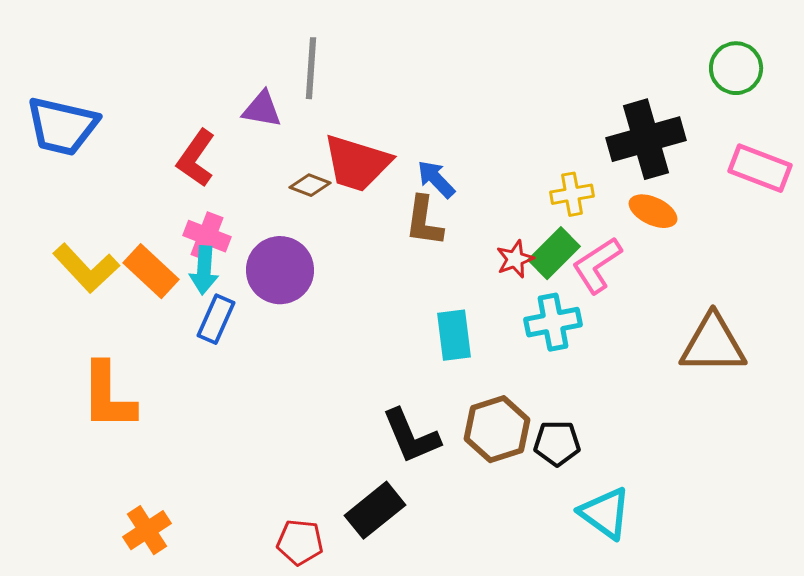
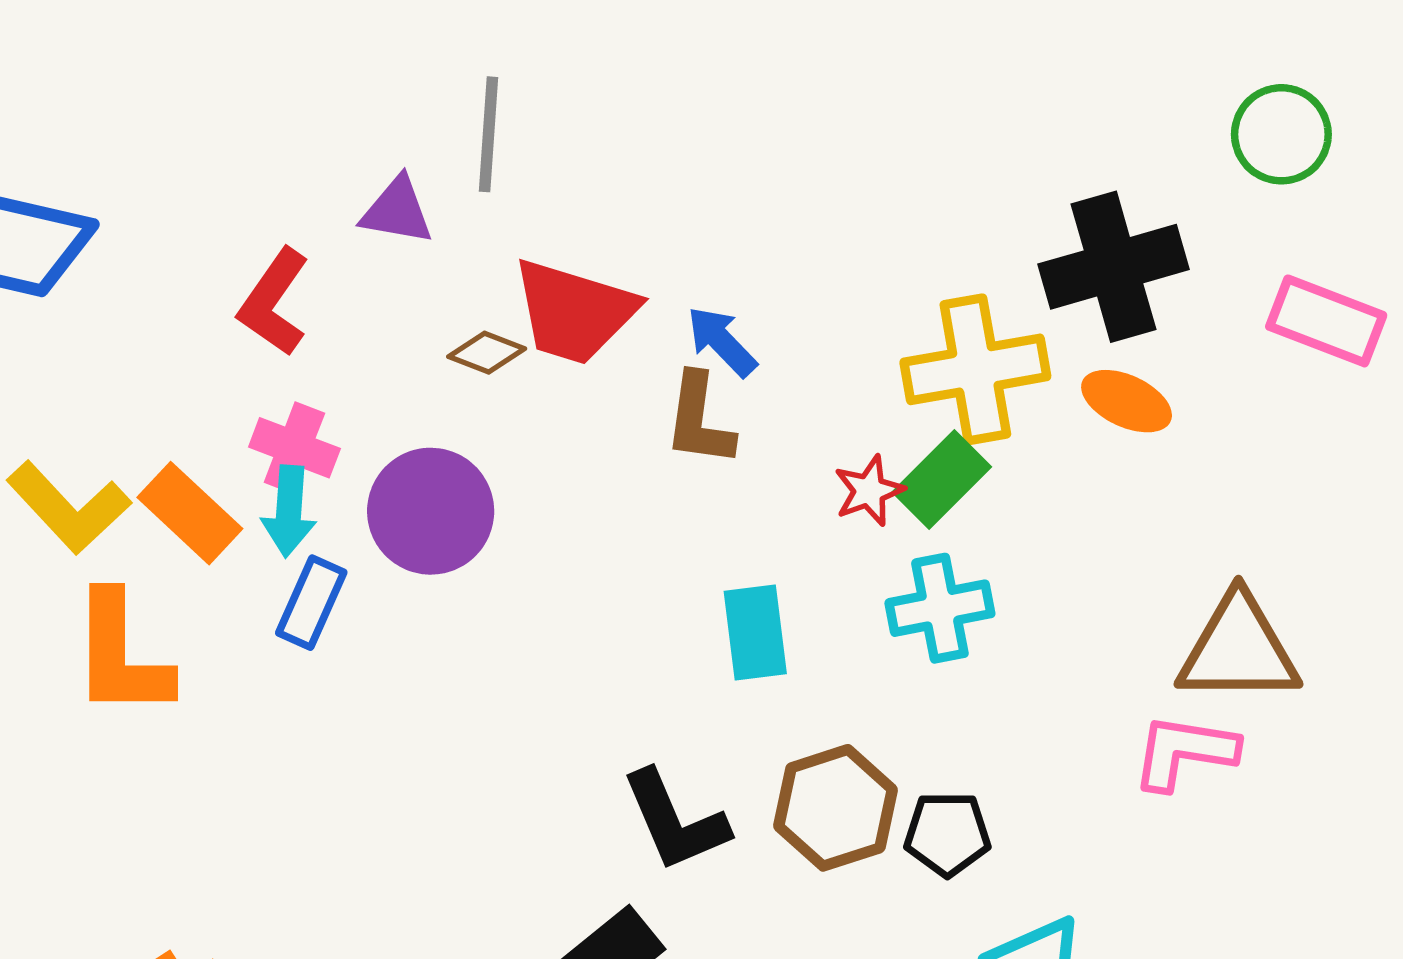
yellow cross: (572, 194) -> (975, 369), size x1.8
pink L-shape: (597, 265) -> (1184, 752), moved, turned 42
orange L-shape: (108, 396) -> (121, 655), moved

